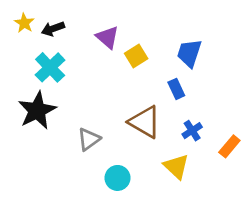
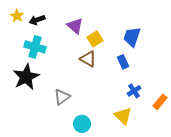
cyan cross: (50, 67) -> (35, 47), turned -30
brown triangle: (145, 122) -> (88, 59), moved, size x0.7

